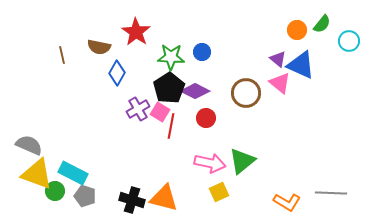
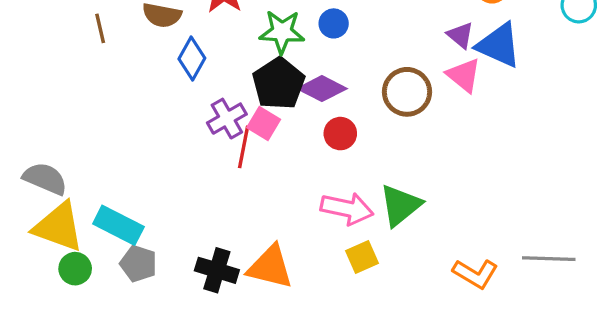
red line: (171, 126) -> (244, 147), moved
green circle: (55, 191) -> (75, 269), moved

